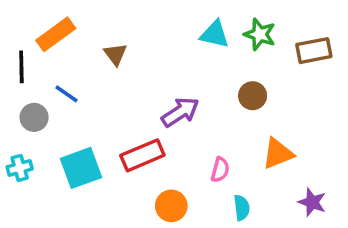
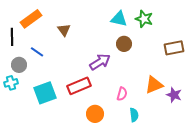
brown rectangle: (314, 51) -> (174, 48), moved
brown circle: (253, 96) -> (124, 44), moved
cyan cross: (20, 168) -> (11, 83), moved
purple star: (312, 202) -> (174, 95), moved

